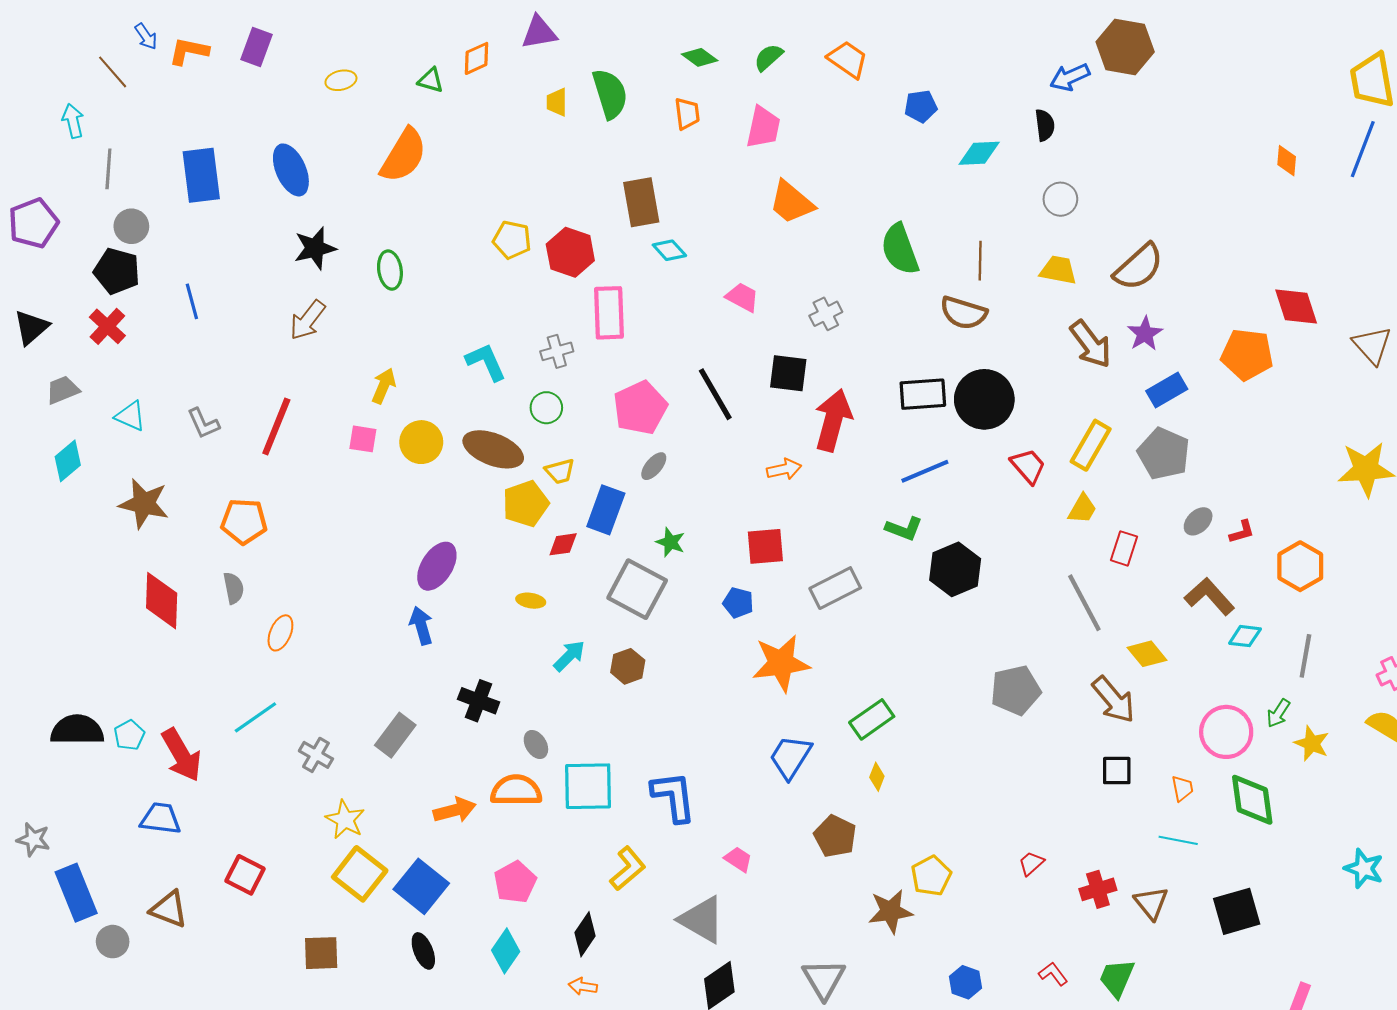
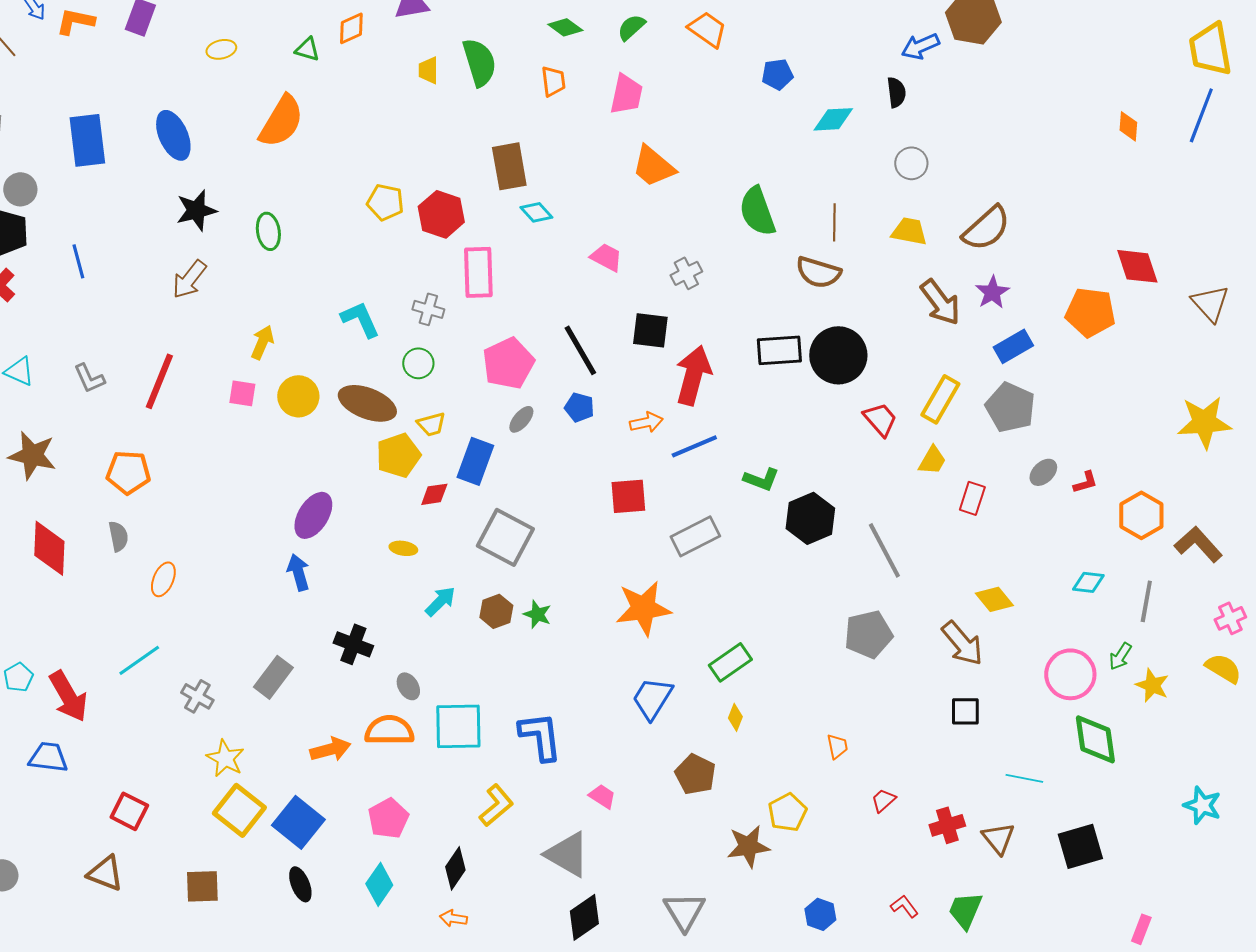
gray cross: (557, 351) -> (428, 309), turned 32
blue line: (925, 471) -> (694, 446), moved
green star: (670, 542) -> (537, 614), moved
brown L-shape: (1210, 596) -> (1198, 544), moved
blue pentagon: (738, 603) -> (579, 407), moved
gray line: (1084, 603) -> (884, 550), moved
orange trapezoid: (1182, 788) -> (837, 746), moved
brown triangle: (169, 909) -> (105, 873), moved

